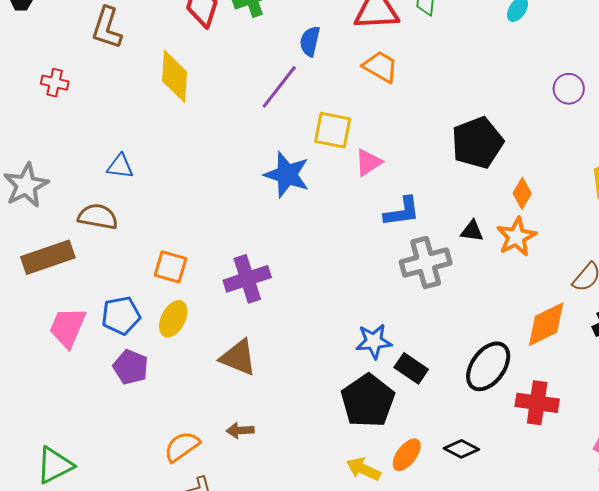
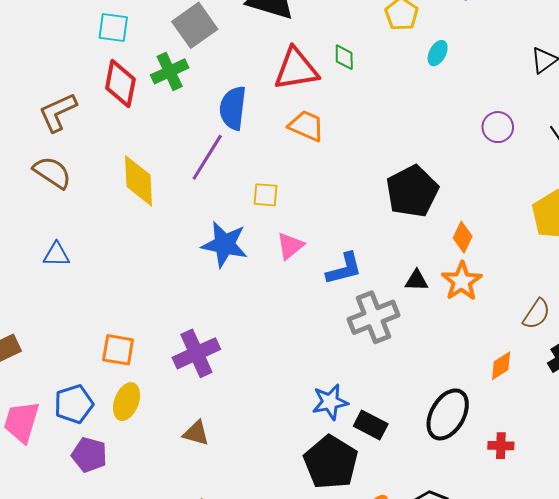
brown L-shape: (107, 28) -> (58, 112), moved, turned 54
blue semicircle: (310, 41) -> (233, 108), size x1.4
yellow diamond: (175, 76) -> (138, 181), moved
yellow square: (333, 130) -> (265, 195), size x0.7
pink triangle: (368, 162) -> (290, 246), moved
brown semicircle: (98, 217) -> (52, 172), moved, turned 30
orange diamond: (546, 324) -> (501, 366), size x0.6
brown triangle: (238, 357) -> (196, 433), size x0.7
red cross: (537, 403) -> (501, 446), size x0.6

